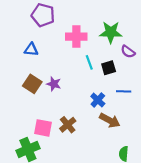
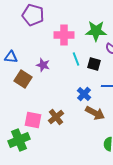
blue triangle: (31, 49) -> (11, 57), moved
black square: (109, 68) -> (94, 64), turned 32
purple star: (54, 84) -> (43, 65), moved

